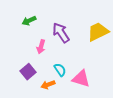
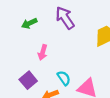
purple arrow: (61, 33) -> (65, 18), moved

